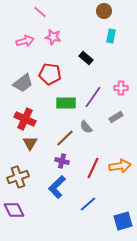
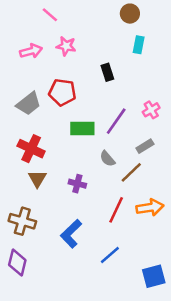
black rectangle: (86, 58) -> (107, 72), turned 32
pink cross: (121, 88) -> (151, 110), turned -32
brown line: (65, 138) -> (131, 172), moved
purple cross: (62, 161) -> (77, 184), moved
brown cross: (18, 177) -> (22, 221), turned 35
purple diamond: (14, 210) -> (17, 262), turned 40

